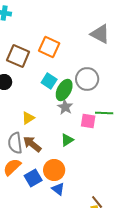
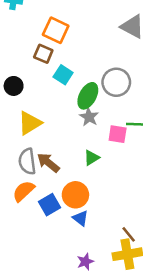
orange square: (49, 47) -> (56, 30), moved
brown square: (18, 56) -> (43, 54), moved, size x0.7
cyan square: (49, 81) -> (63, 75), moved
yellow triangle: (28, 118) -> (30, 123), moved, size x1.5

